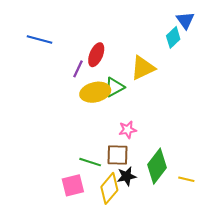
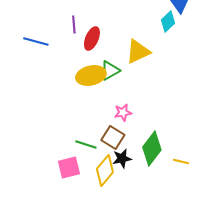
blue line: (40, 40) -> (36, 42), moved
purple line: (78, 69) -> (74, 24), moved, turned -30
brown square: (117, 155) -> (113, 138), turned 30

